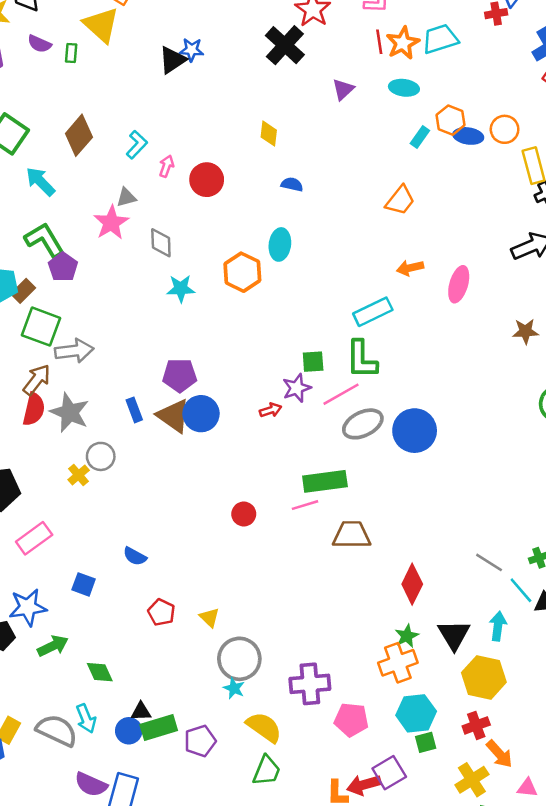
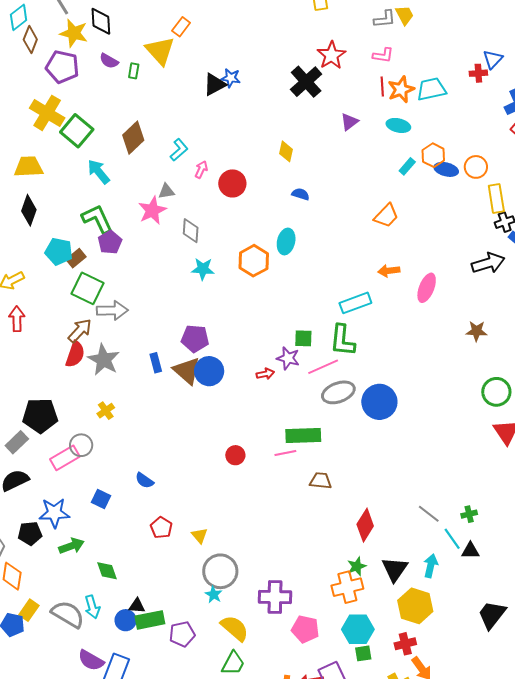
purple star: (297, 388) -> (288, 358), turned 30
gray circle: (101, 456) -> (81, 445), moved
brown trapezoid: (352, 535) -> (320, 481), size x0.7

